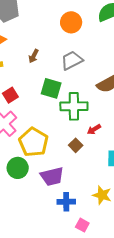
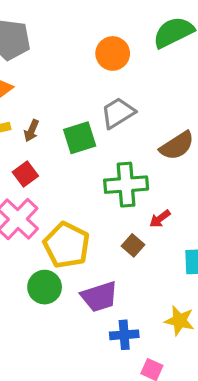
brown arrow: (34, 56) -> (31, 131), moved
green square: (51, 88) -> (80, 138), moved, turned -30

